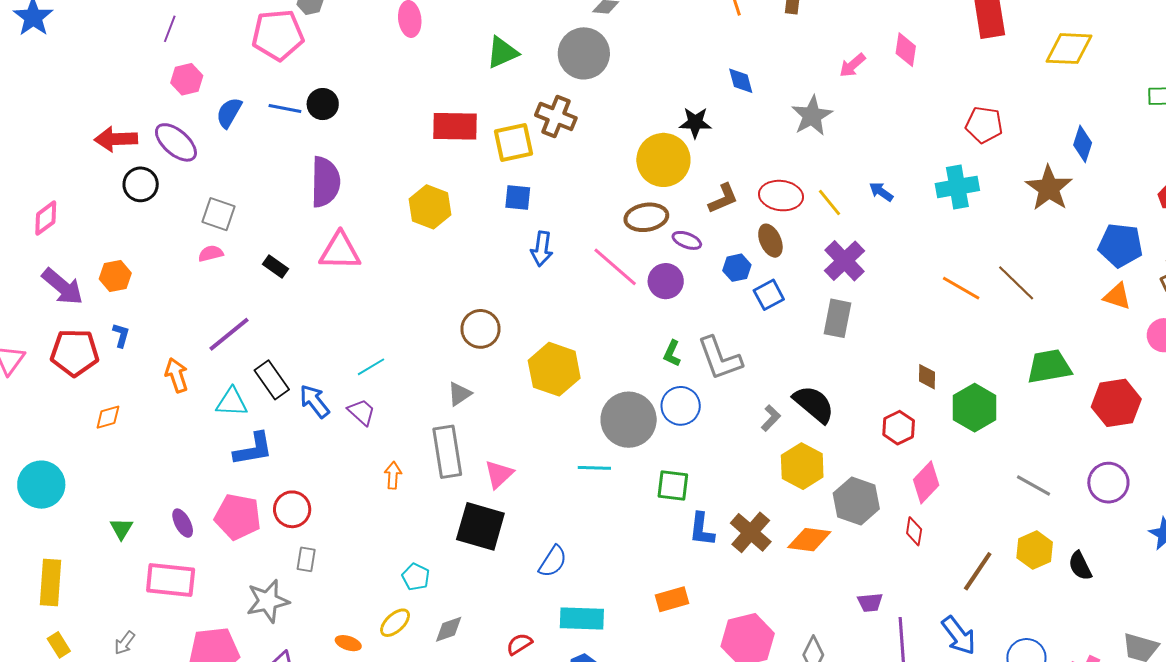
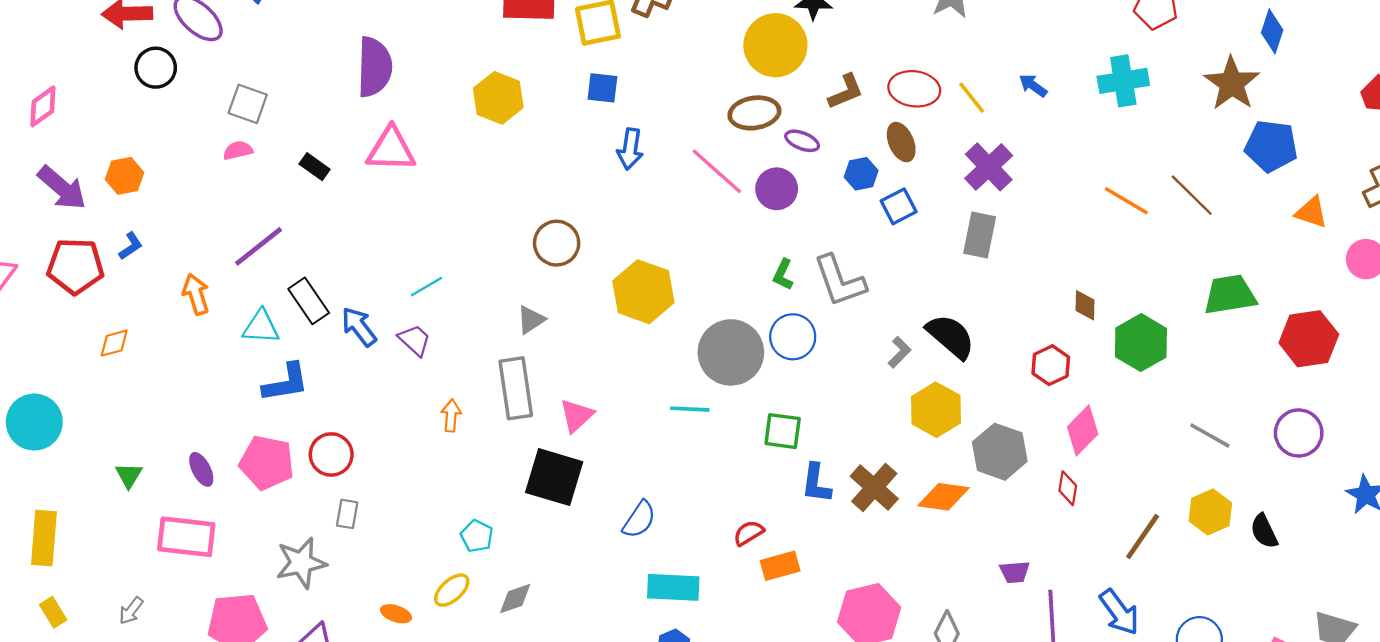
blue pentagon: (1120, 245) -> (1271, 146), moved
blue L-shape: (121, 335) -> (131, 246), turned 40
red semicircle: (519, 644) -> (749, 533), moved

